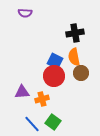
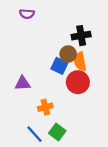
brown circle: (81, 73) -> (68, 54), moved
red circle: (54, 76) -> (78, 82), moved
purple triangle: (22, 92) -> (23, 83), moved

